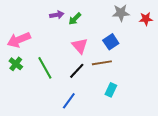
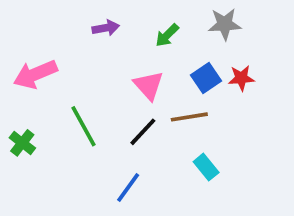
green arrow: (75, 19) -> (167, 35), moved
red star: (146, 19) -> (241, 78), moved
green cross: (16, 64) -> (22, 143), moved
cyan rectangle: (111, 90) -> (206, 167), turned -64

